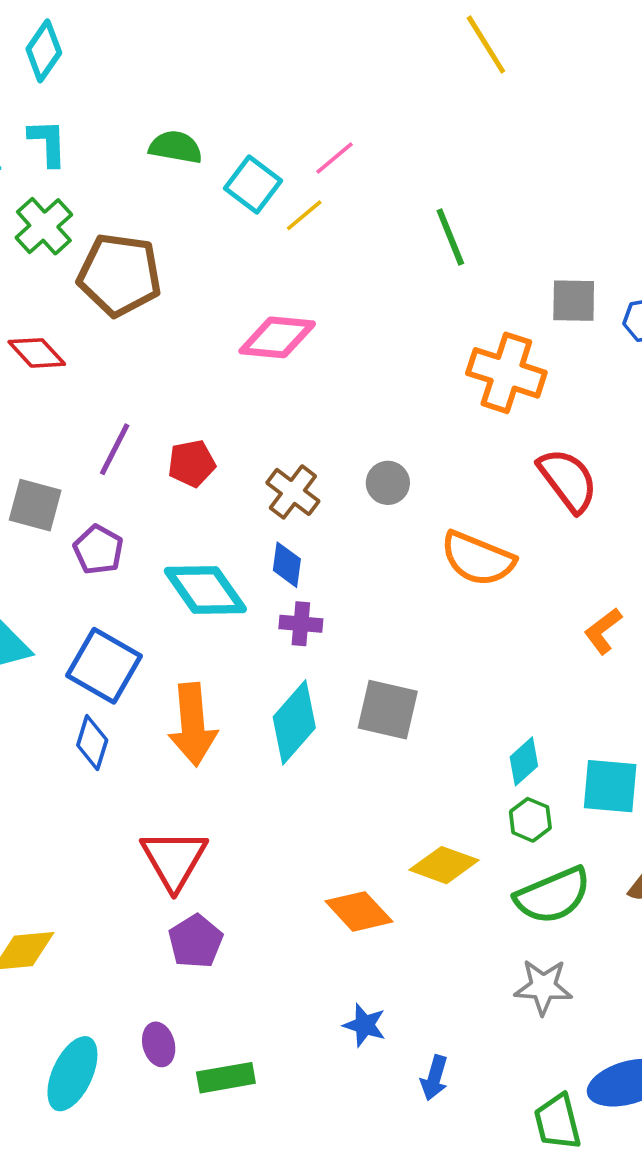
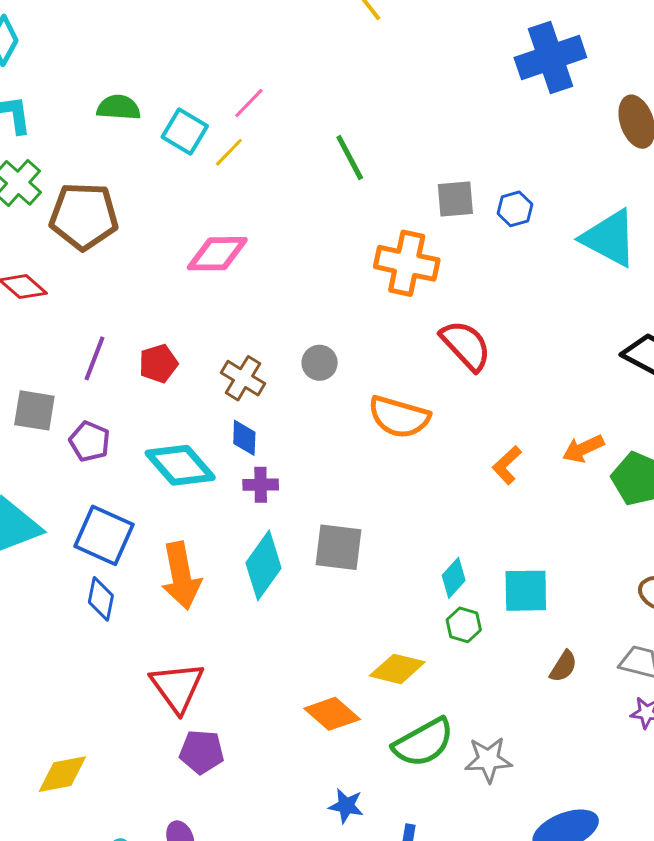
green semicircle: (553, 895) -> (423, 743), moved
purple pentagon: (196, 941) -> (202, 752), turned -30

